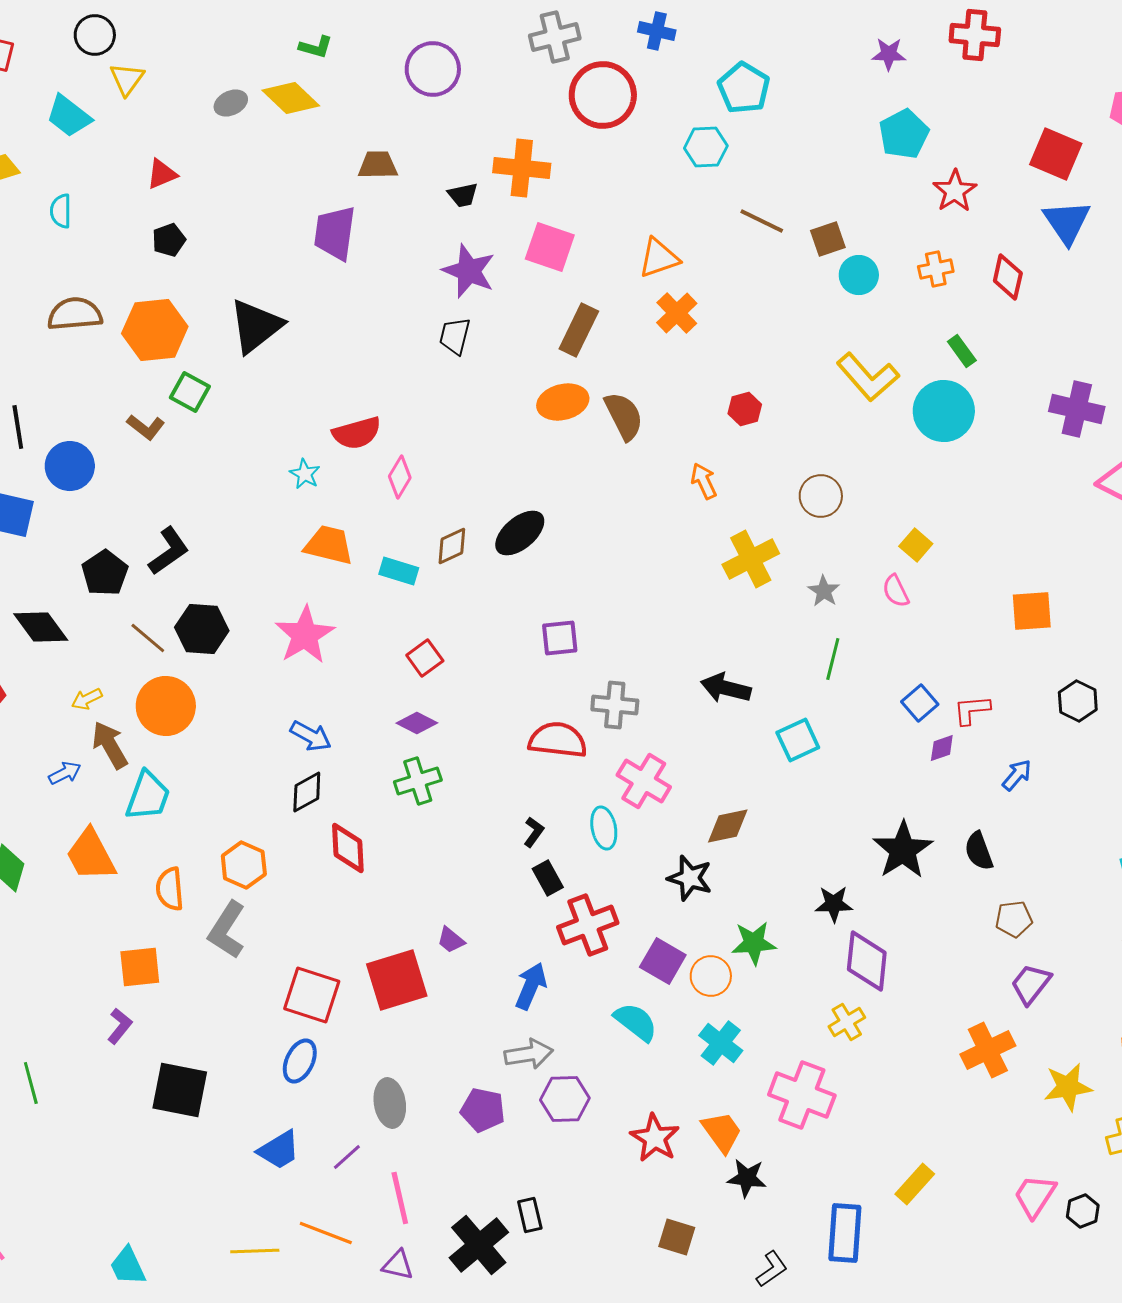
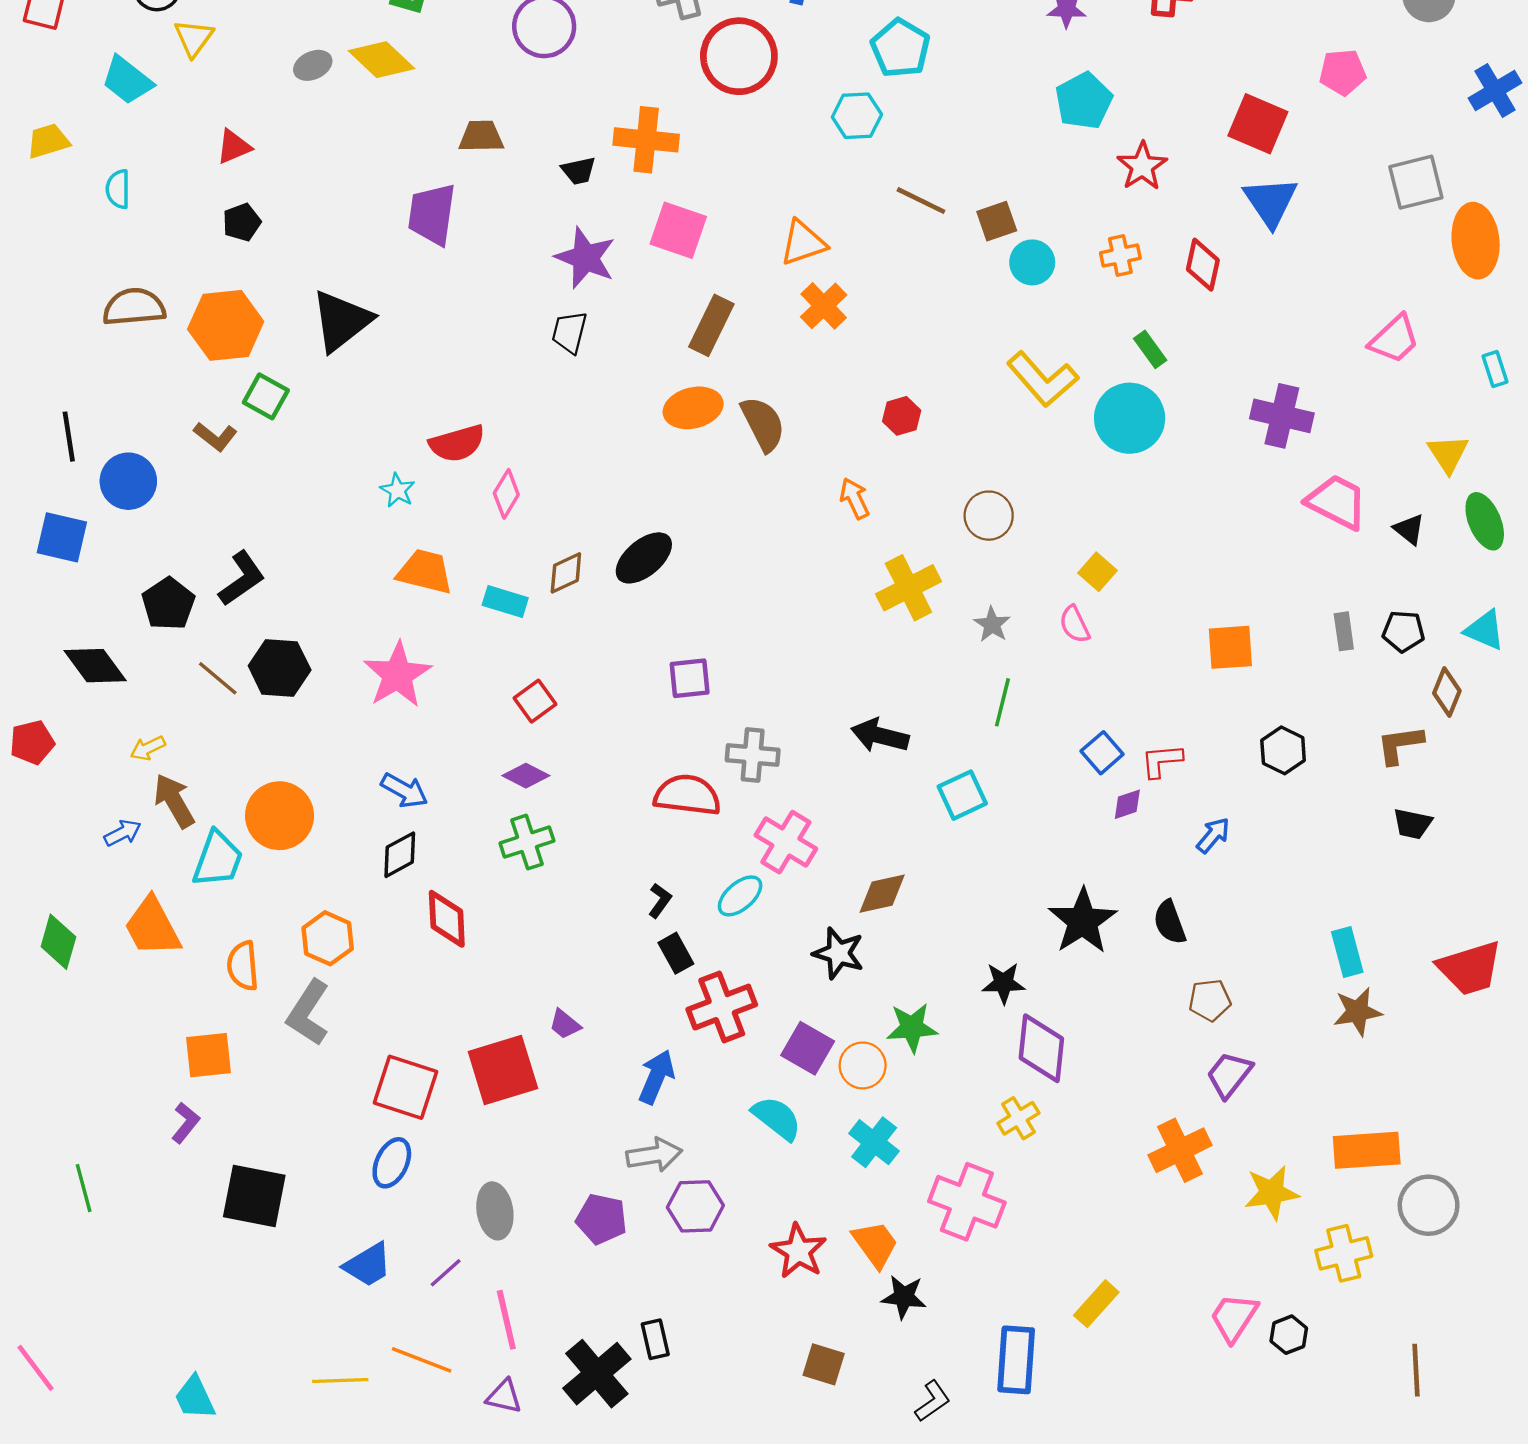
orange circle: (166, 706) -> (280, 816), moved
cyan ellipse: (604, 828) -> (740, 896), turned 60

